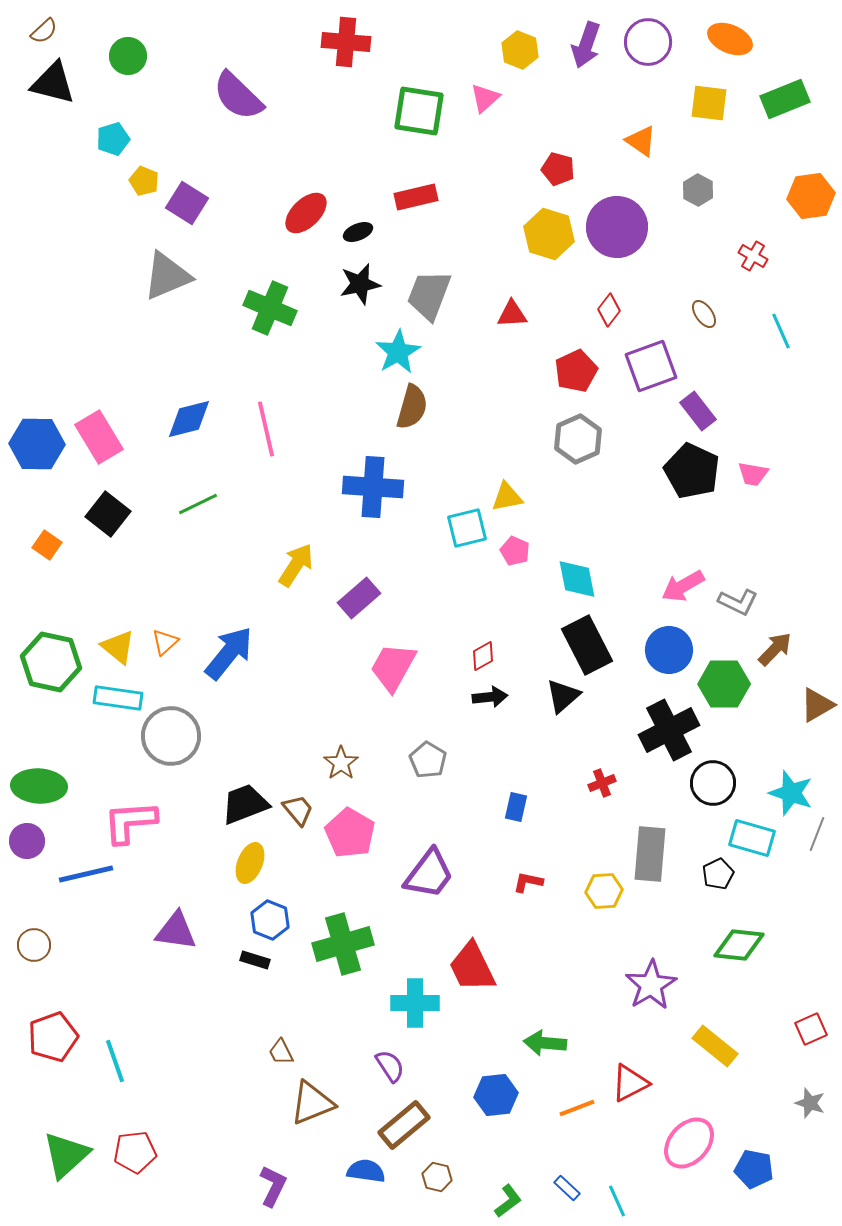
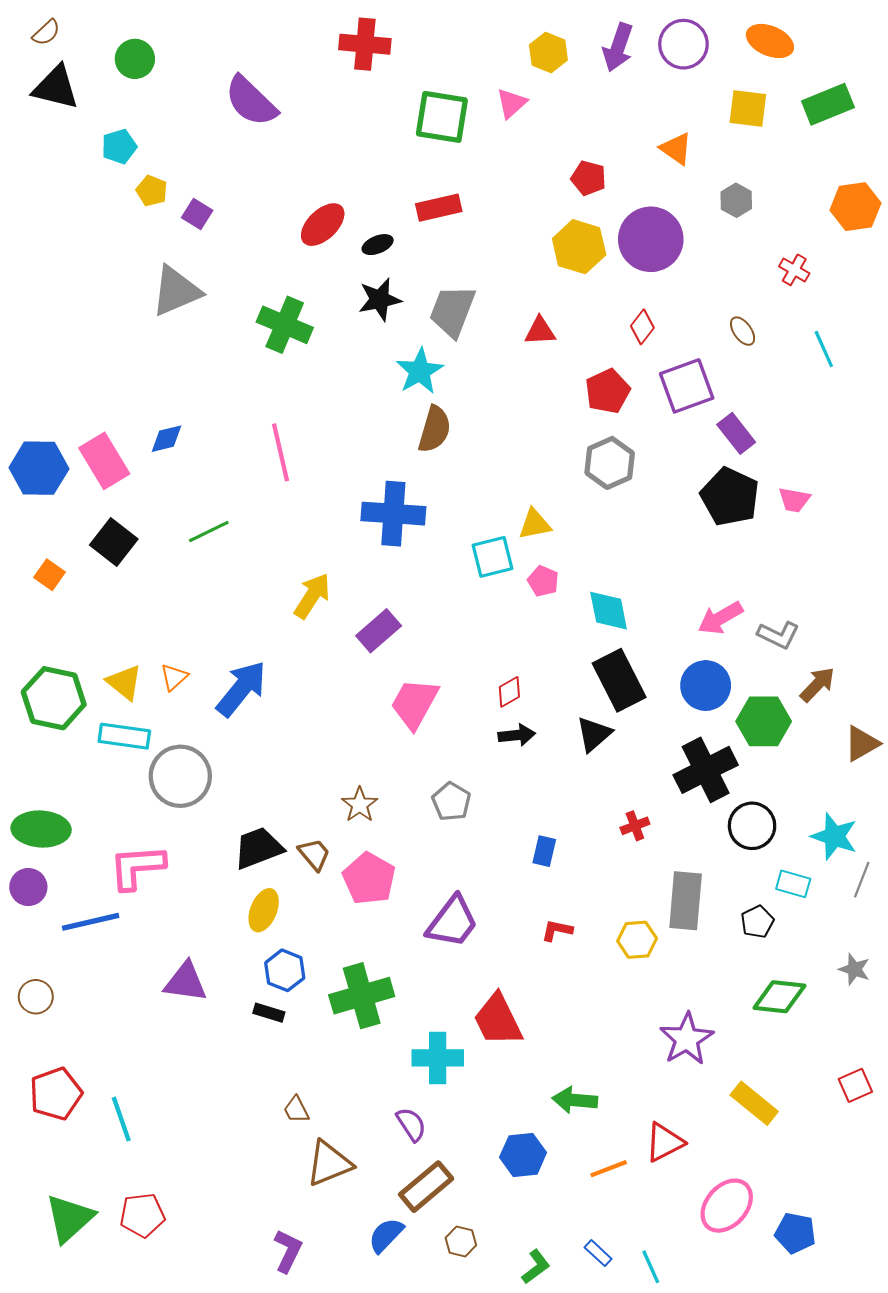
purple square: (187, 203) -> (197, 214), size x0.7
blue diamond: (189, 419) -> (167, 439), moved, size x0.7
cyan rectangle: (752, 838) -> (793, 884), size x0.7
gray star: (810, 1103) -> (854, 969), moved
blue semicircle: (366, 1171) -> (386, 1235), turned -54

